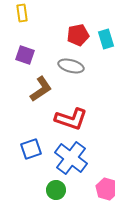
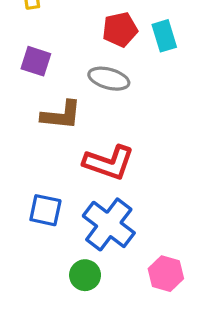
brown L-shape: (41, 89) -> (61, 115), turned 40
blue square: (31, 149) -> (45, 210), turned 30

